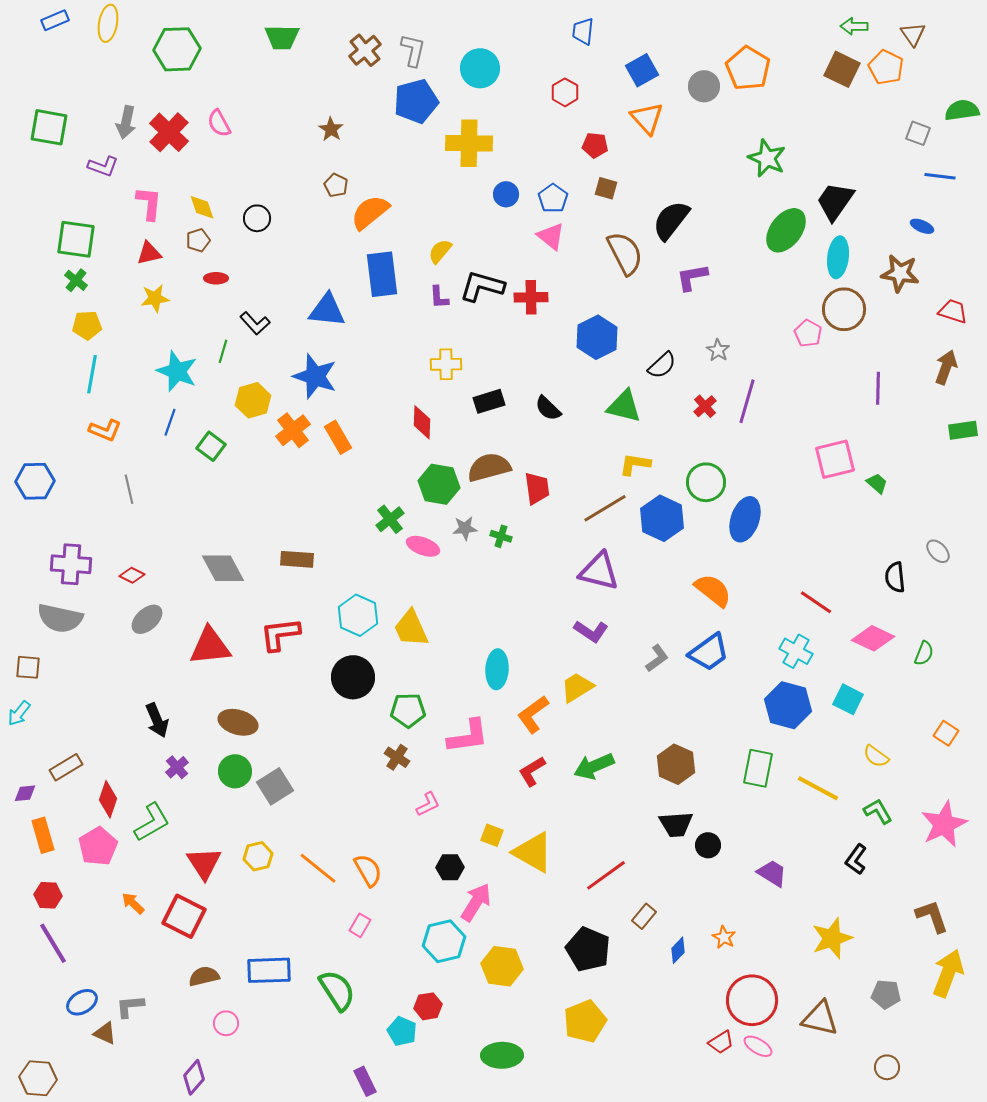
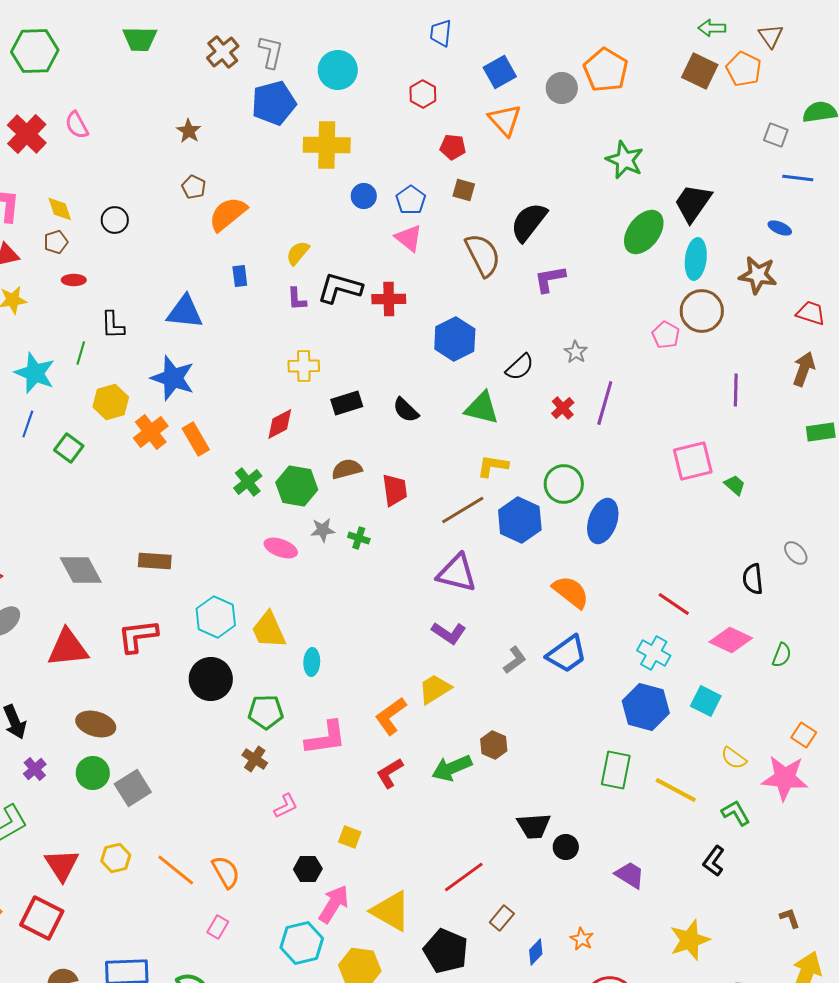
blue rectangle: (382, 274) -> (240, 276), size x0.5
black L-shape: (255, 323) -> (113, 325), turned 40
red diamond: (422, 422) -> (280, 424), turned 60
brown semicircle: (489, 467) -> (347, 469), size x0.7
green cross: (390, 519) -> (248, 482), moved
cyan ellipse: (497, 669) -> (312, 662), moved, size x0.7
brown hexagon: (676, 764) -> (494, 745), moved, size x0.7
pink star: (944, 824) -> (785, 778), moved, turned 30
yellow triangle: (533, 852) -> (391, 911), moved
brown L-shape: (932, 916) -> (790, 918), size x0.6

